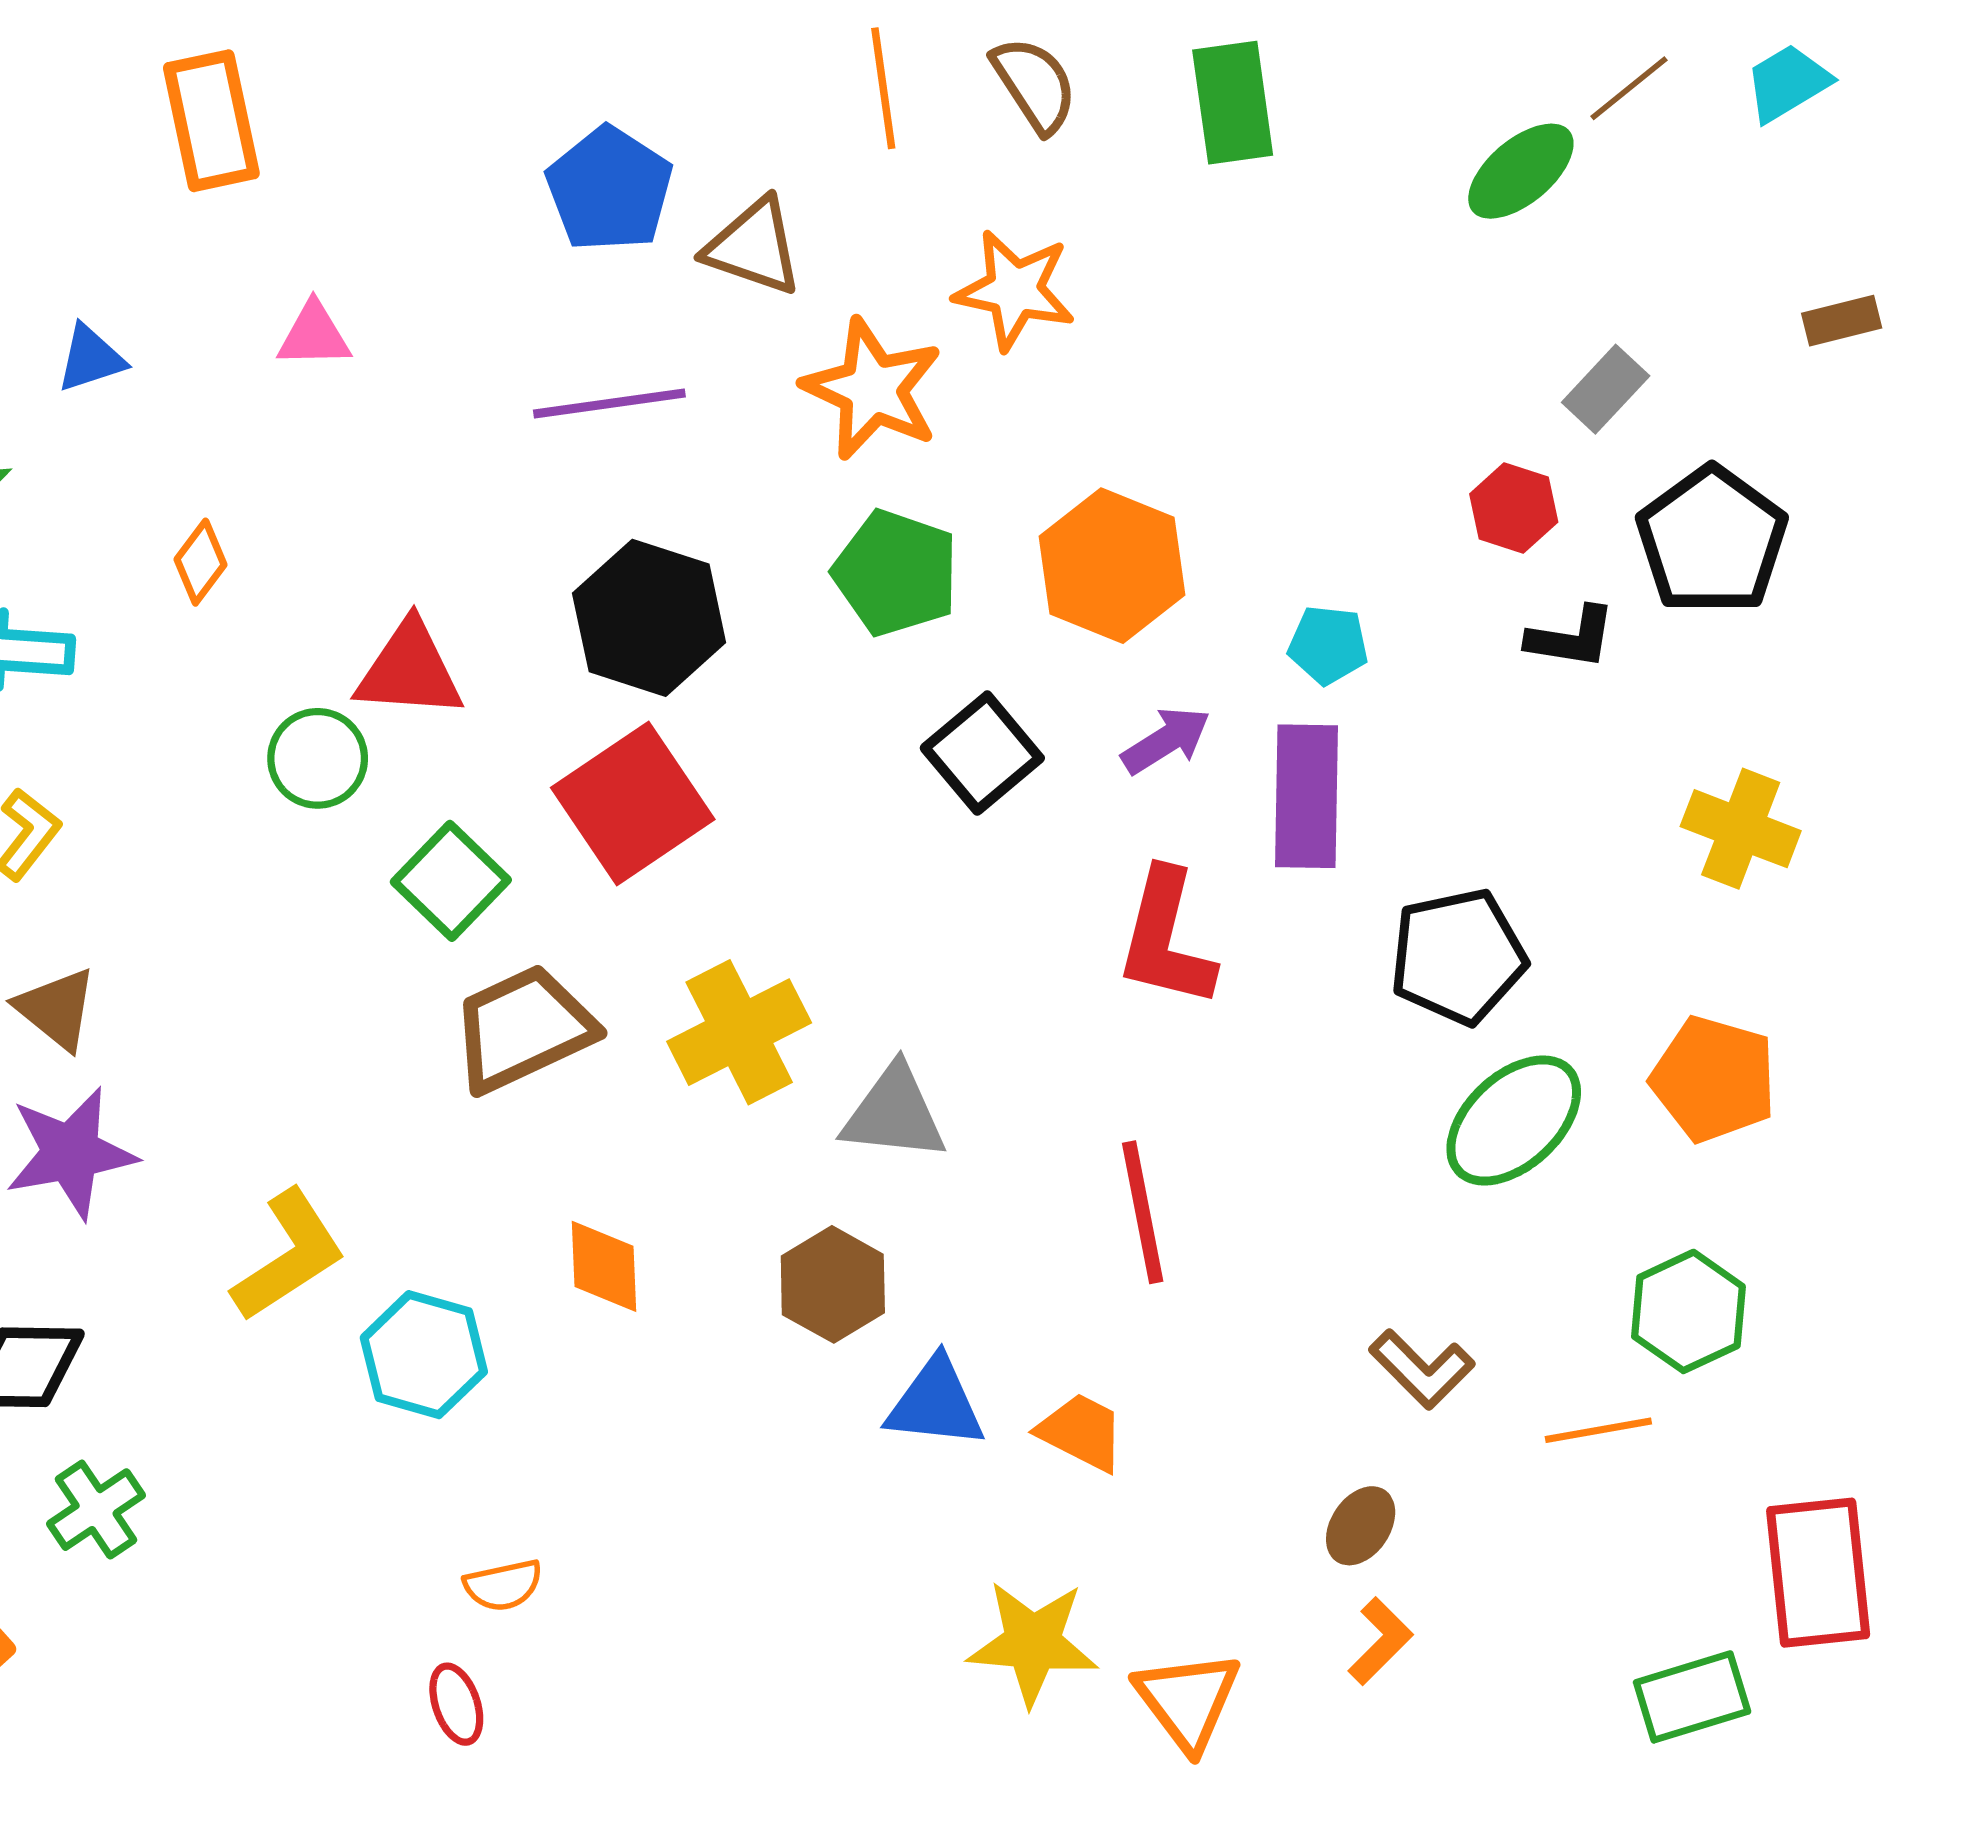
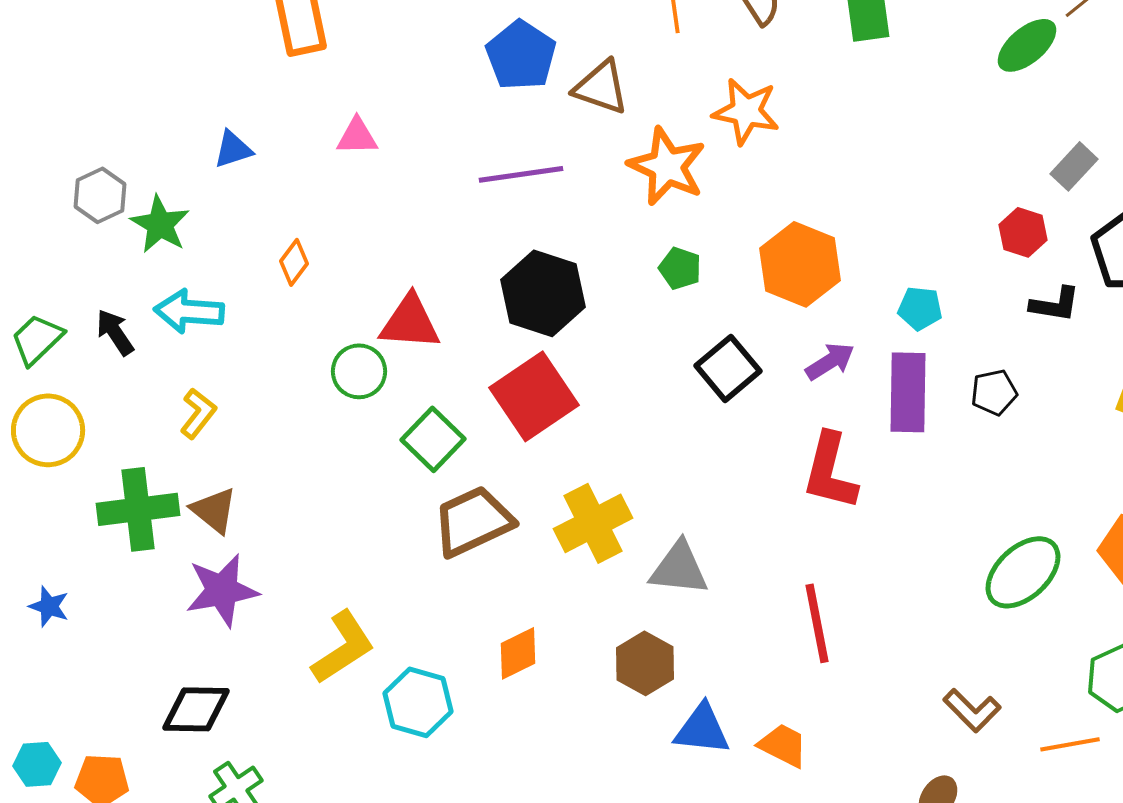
green pentagon: (896, 573) -> (680, 268), size x0.6
black pentagon: (1458, 957) -> (994, 392), moved, size x0.6
orange diamond: (604, 1266) -> (518, 653), turned 66

